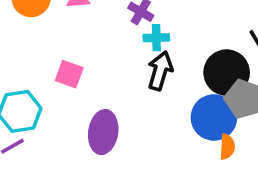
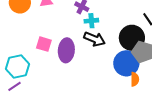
black arrow: (160, 71) -> (95, 39), turned 100
purple ellipse: (103, 132) -> (66, 50), moved

